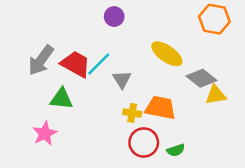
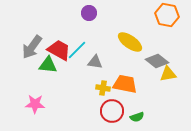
gray triangle: (122, 80) -> (95, 62), turned -49
green triangle: (61, 99) -> (48, 65), moved
pink star: (45, 133) -> (35, 104), turned 30

